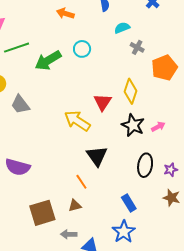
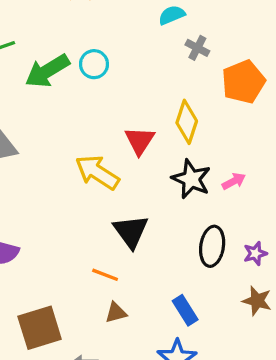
cyan circle: (82, 49) -> (94, 64), moved
orange line: (81, 182) -> (105, 275), turned -35
brown triangle: (75, 205) -> (116, 313), moved

